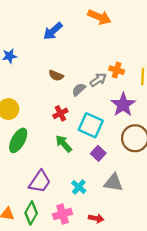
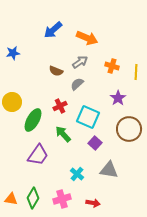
orange arrow: (99, 17) -> (87, 38), moved
gray arrow: (98, 80) -> (80, 62), moved
purple star: (123, 105) -> (118, 98), size x0.7
green ellipse: (18, 140) -> (33, 120), moved
purple trapezoid: (40, 182) -> (38, 155), moved

